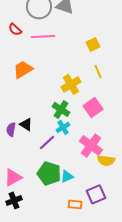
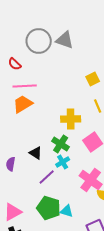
pink line: (43, 36) -> (25, 86), moved
yellow cross: (71, 84) -> (71, 119), turned 30
black triangle: (26, 124) -> (36, 153), moved
cyan triangle: (67, 176) -> (67, 211), turned 40

